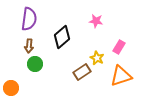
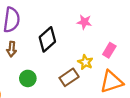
green circle: (35, 64) -> (28, 78), moved

